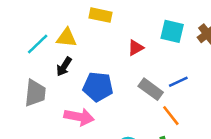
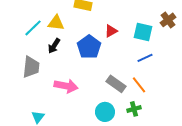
cyan square: (172, 31) -> (143, 32), moved
blue pentagon: (98, 87) -> (89, 47), moved, turned 30
gray rectangle: (151, 89) -> (116, 84), moved

